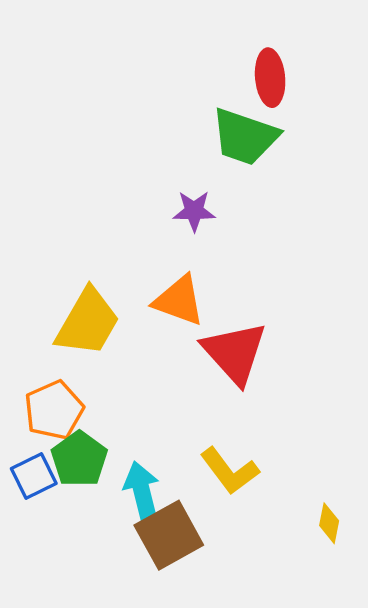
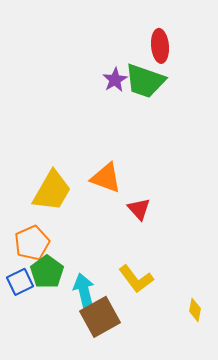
purple star: (194, 211) -> (115, 80), moved, turned -30
red triangle: (235, 353) -> (139, 209), size x0.6

